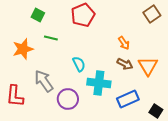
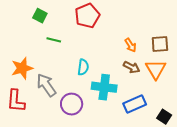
brown square: (152, 14) -> (160, 44), moved, turned 30
orange star: (23, 49) -> (22, 68), moved
cyan semicircle: (79, 64) -> (83, 67), turned 35

